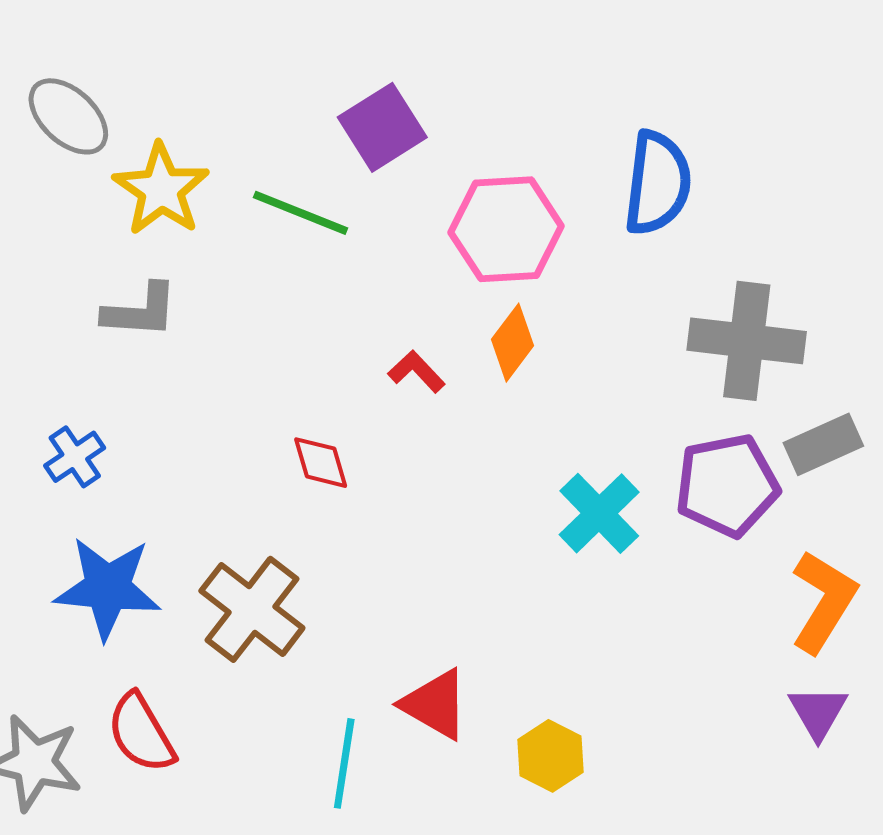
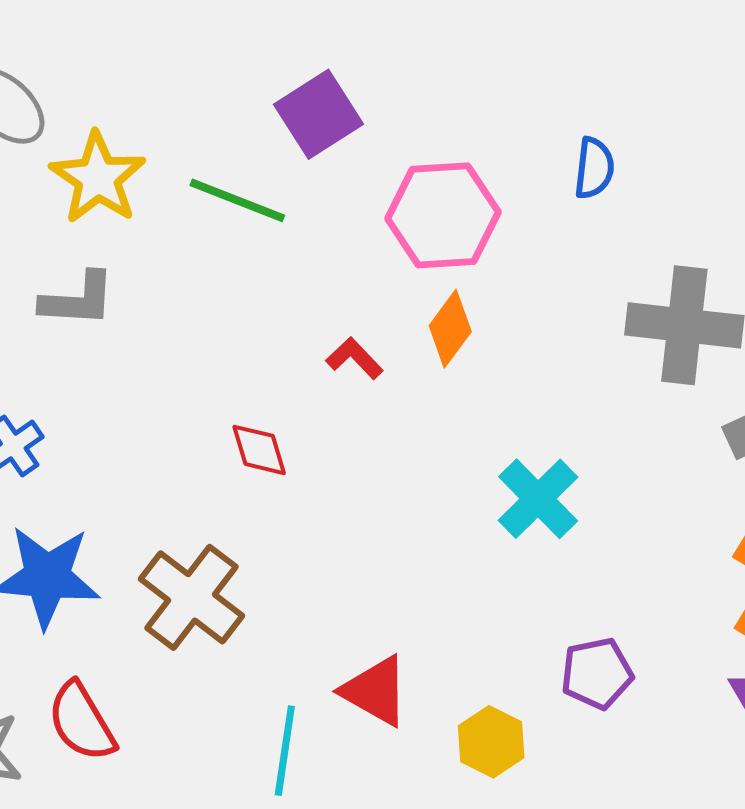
blue semicircle: (658, 183) -> (594, 168), size x0.6
purple pentagon: (727, 485) -> (597, 673), moved, size x0.7

